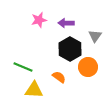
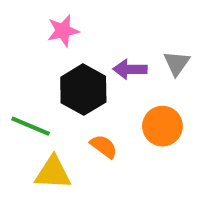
purple arrow: (66, 23) -> (130, 69), moved
black hexagon: (70, 49) -> (83, 90), moved

